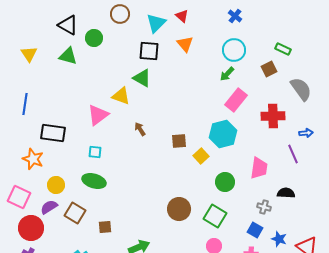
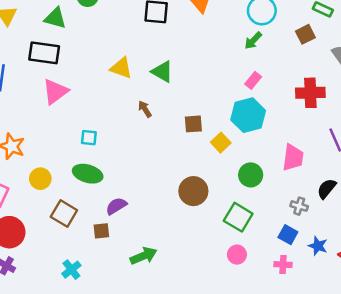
green triangle: (142, 78) -> (162, 72), moved
pink rectangle: (236, 100) -> (253, 80), moved, size x0.6
pink triangle: (98, 115) -> (55, 92), moved
black rectangle: (53, 133) -> (44, 53), moved
black semicircle: (286, 193) -> (327, 189), turned -54
purple semicircle: (49, 207) -> (116, 206), moved
brown circle: (179, 209) -> (193, 191), moved

